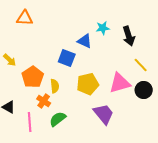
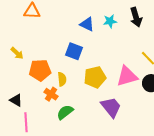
black arrow: (129, 36) -> (136, 17), moved
blue triangle: (85, 41) -> (87, 24), moved
orange pentagon: (33, 77) -> (40, 70), turned 30
pink line: (30, 122) -> (26, 122), moved

